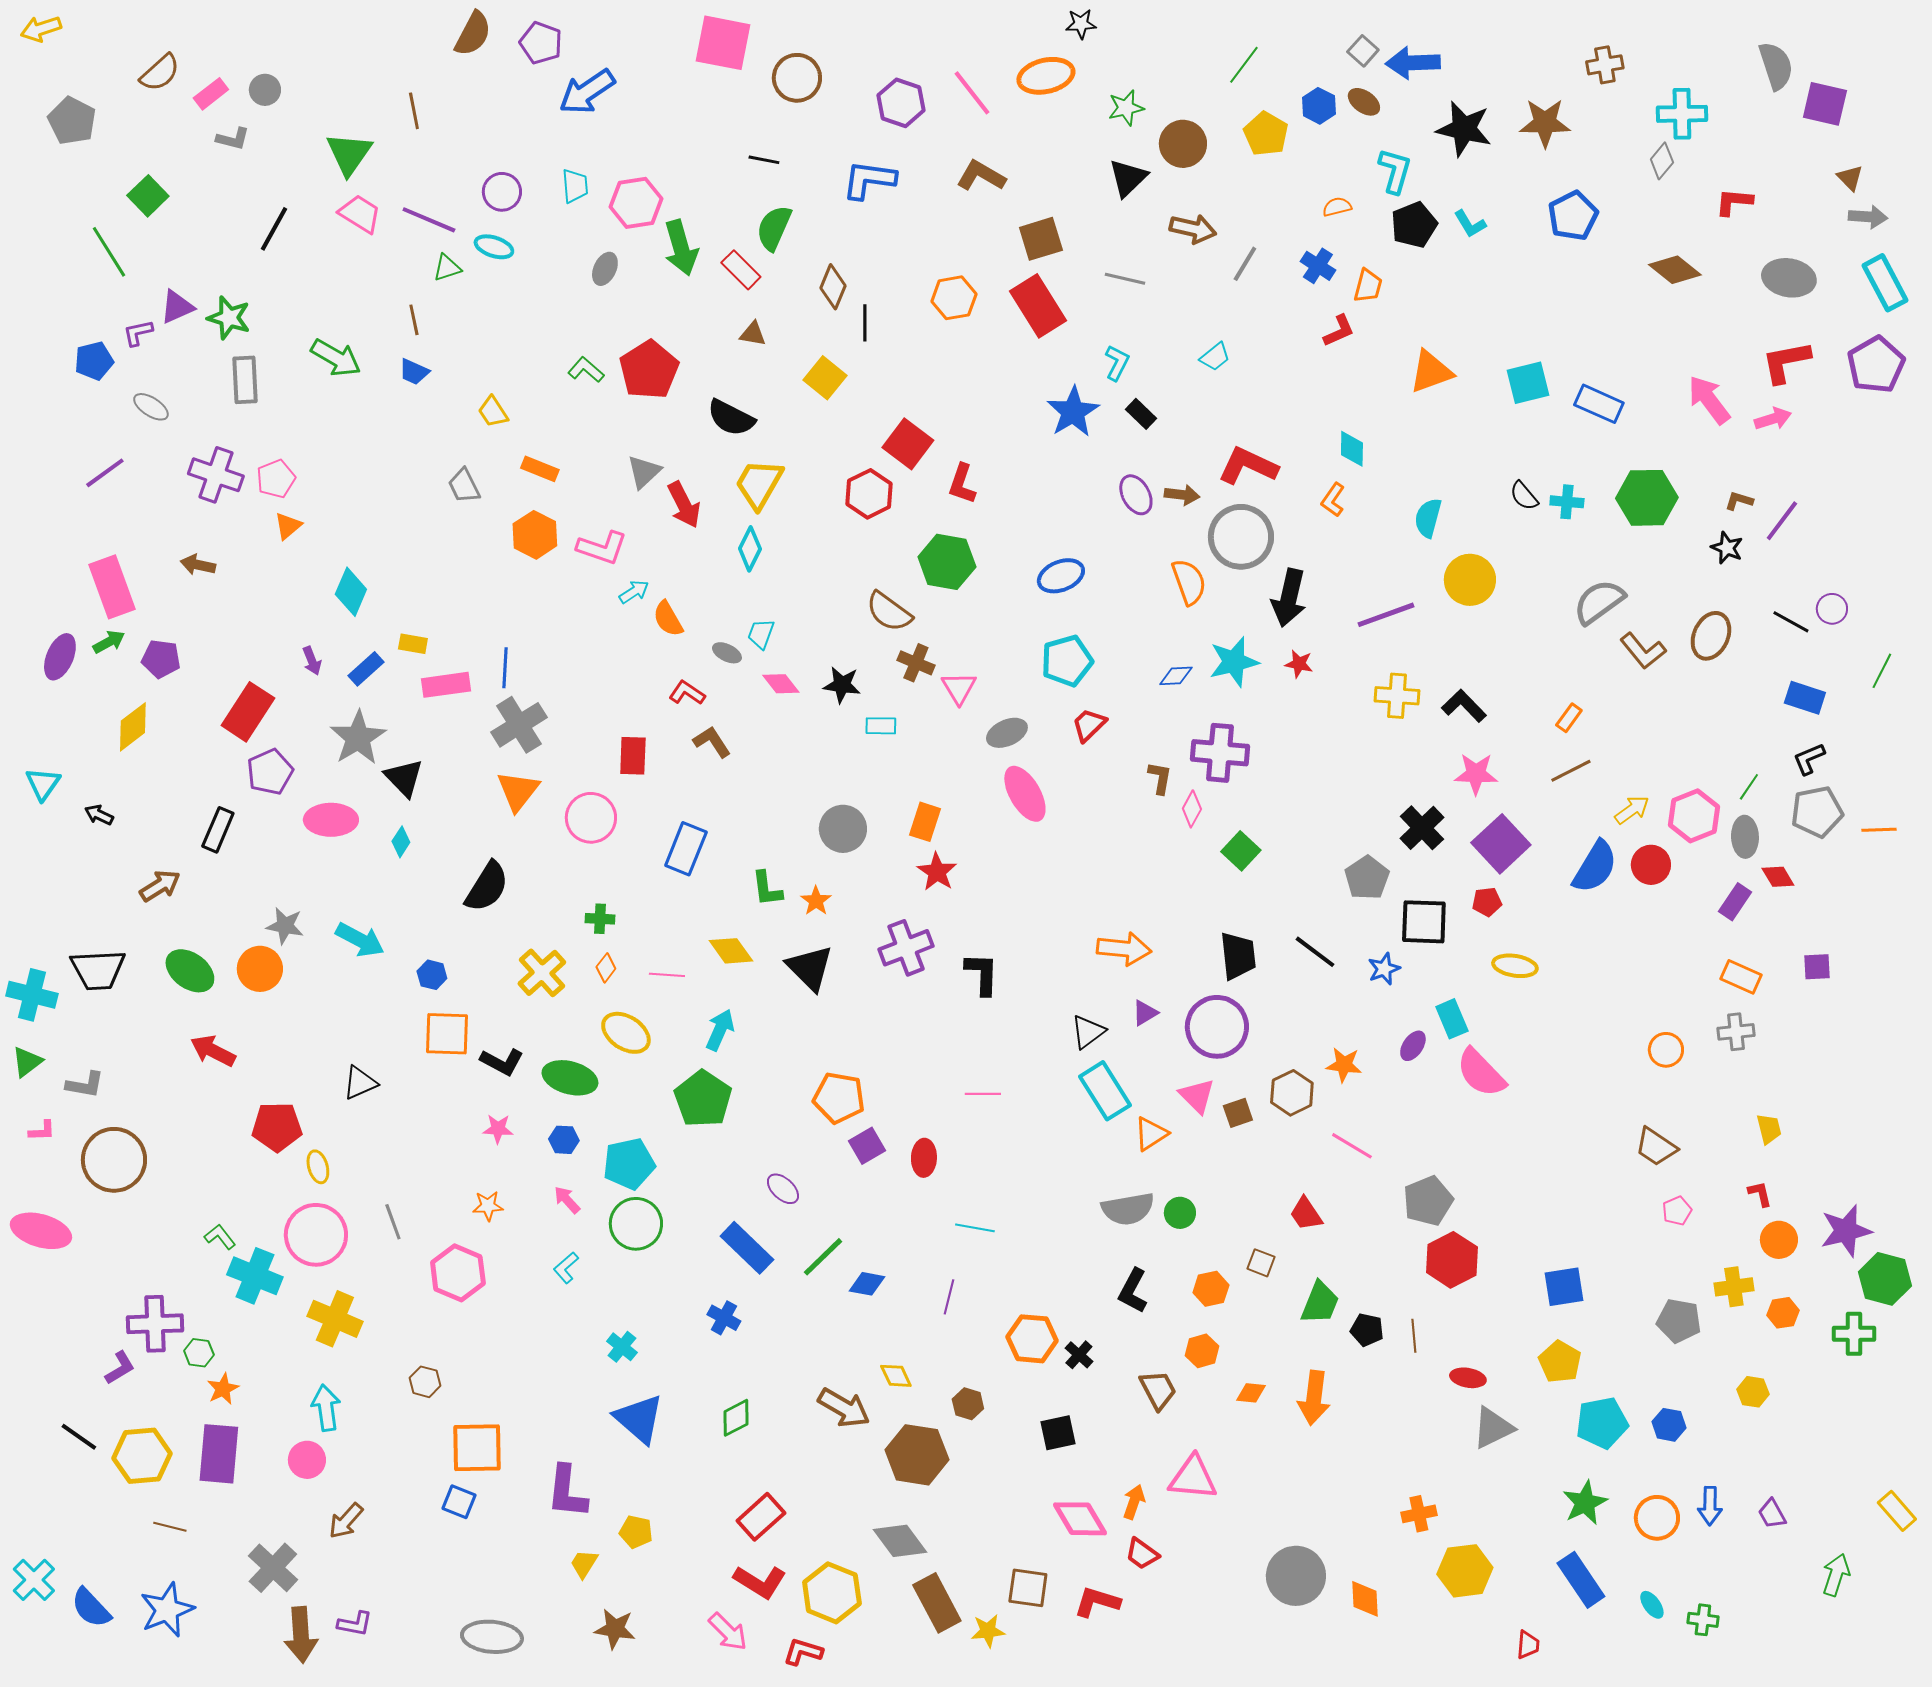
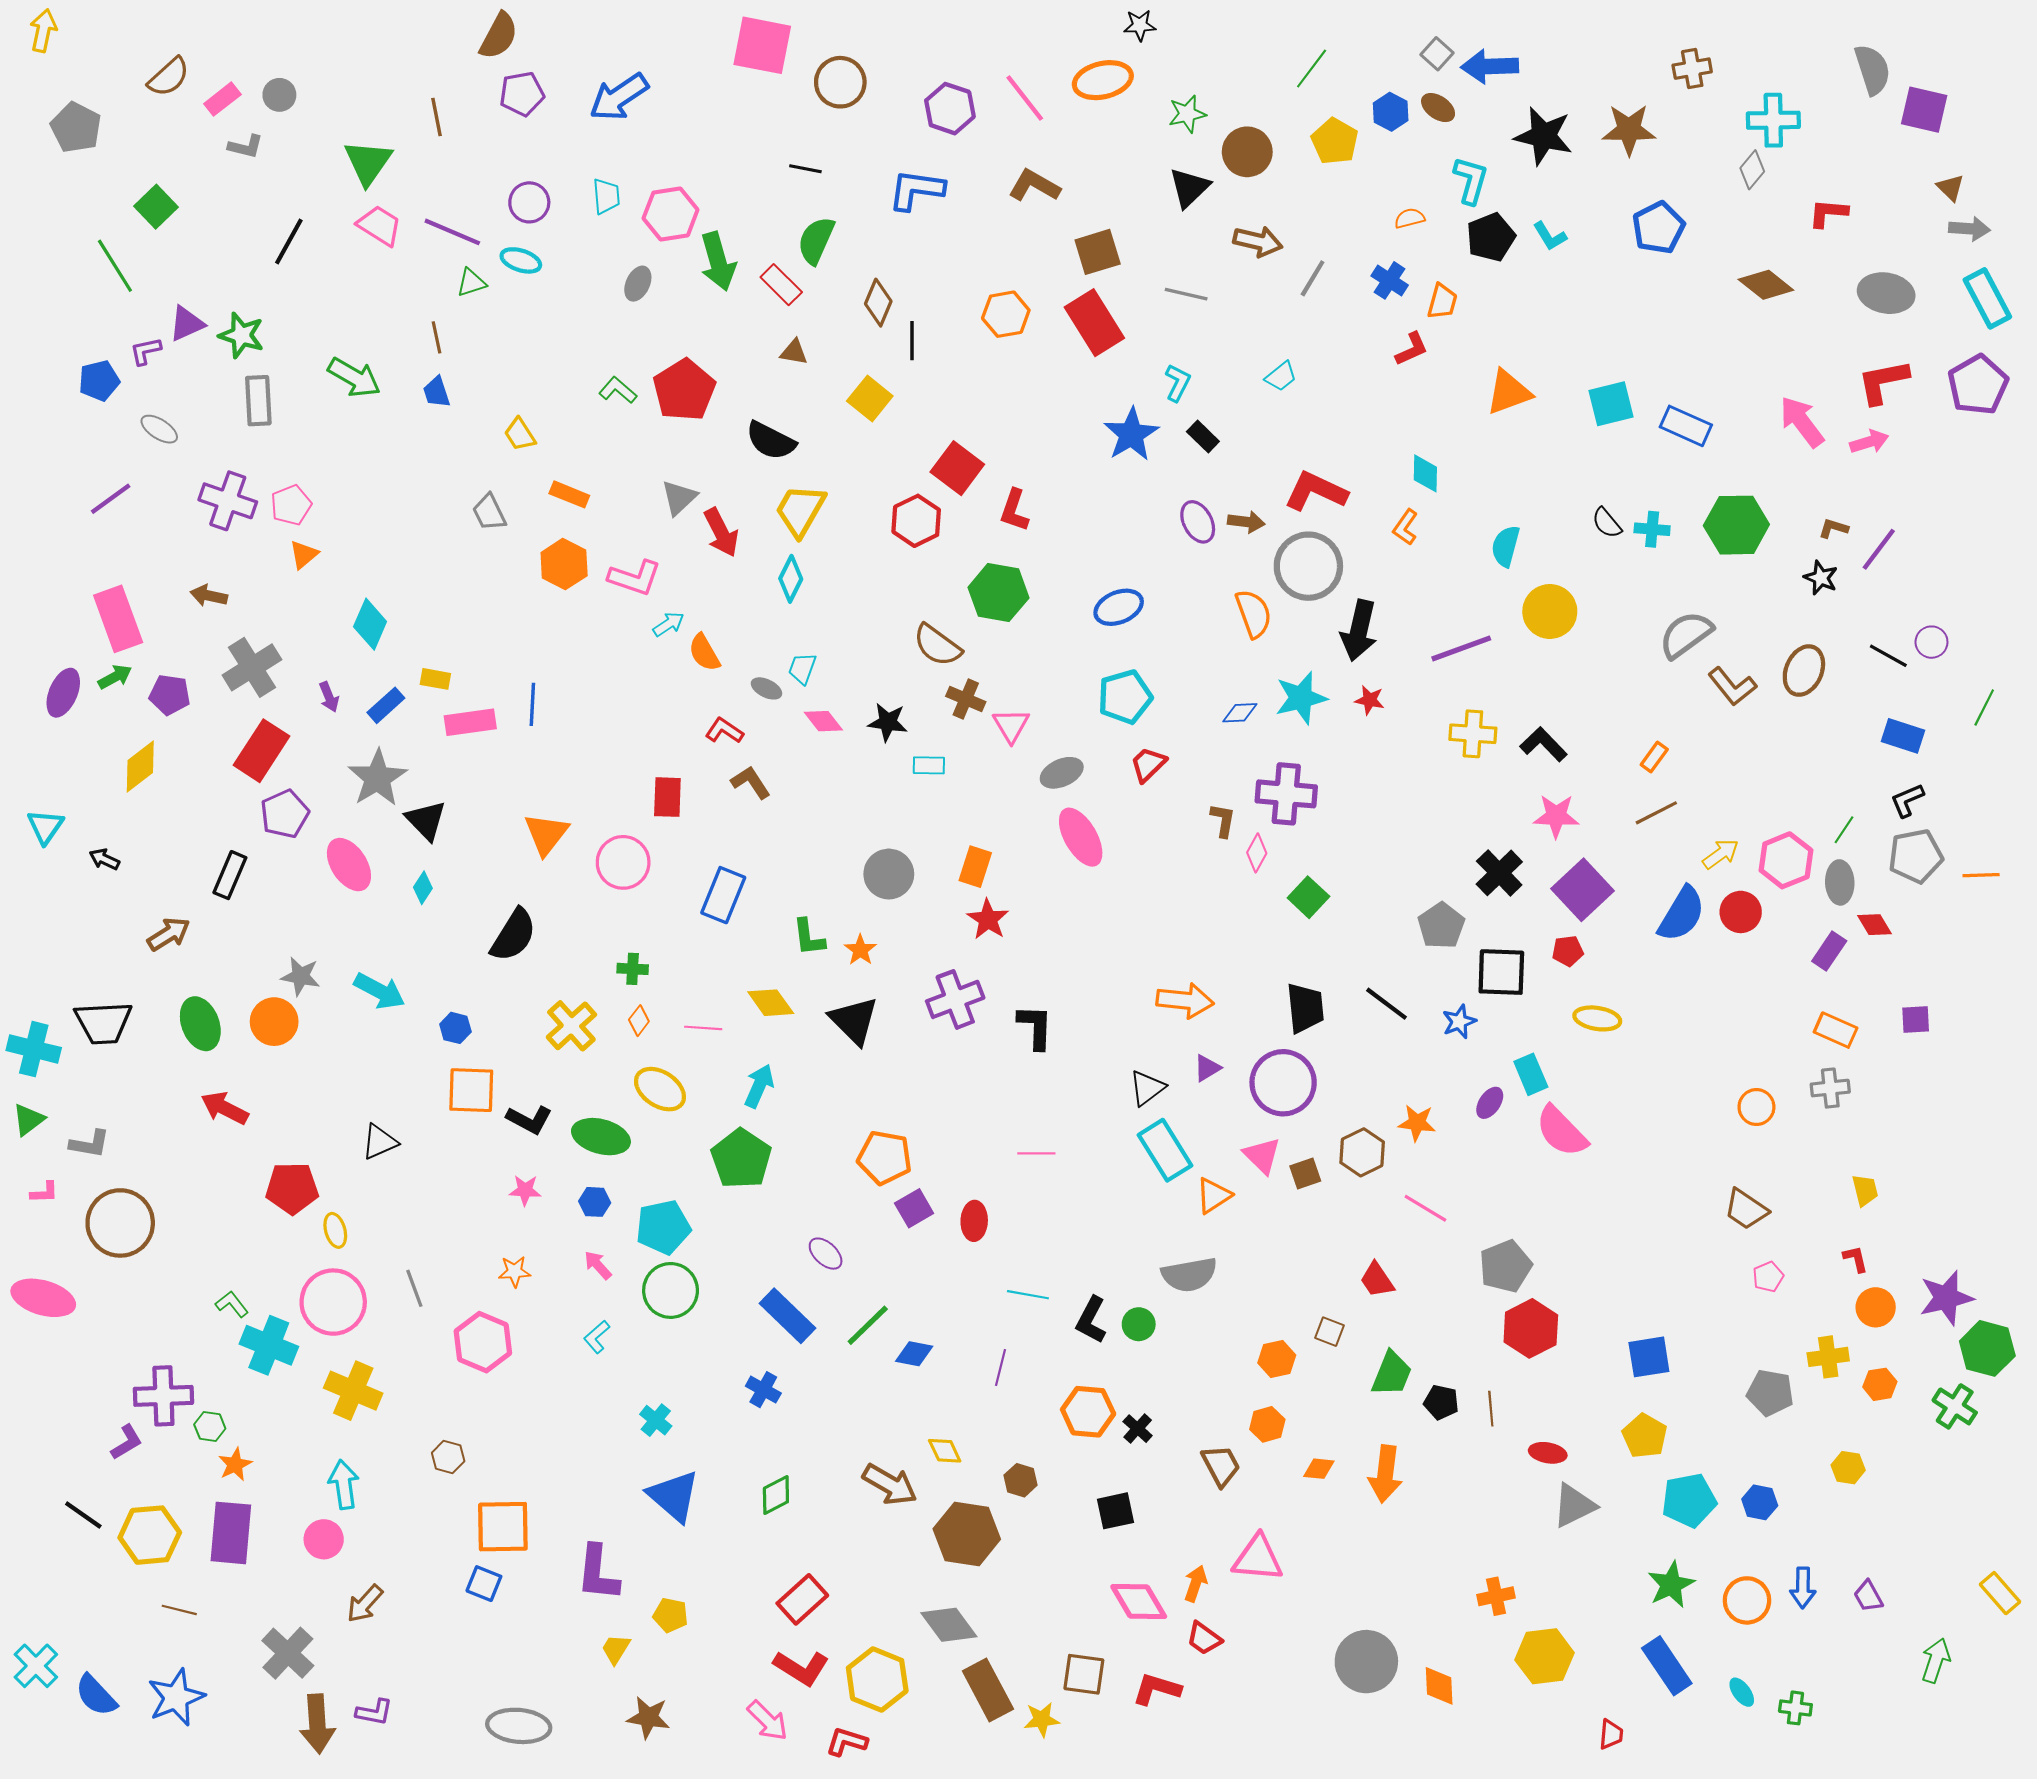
yellow arrow: (41, 29) -> (43, 31), turned 120
purple pentagon: (541, 43) -> (522, 94), moved, turned -30
blue trapezoid: (414, 372) -> (436, 392), turned 48
gray cross: (519, 725) -> (252, 667), moved
pink ellipse: (331, 820) -> (349, 865), turned 57
green ellipse: (190, 971) -> (200, 1024), turned 33
green circle: (1180, 1213) -> (1139, 1324), moved
black L-shape: (1133, 1291) -> (1091, 1320), moved
green cross: (1854, 1334) -> (1955, 1406), turned 33

